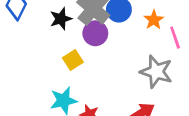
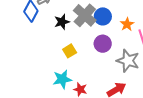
purple circle: (95, 33) -> (103, 44), moved

